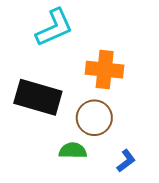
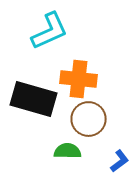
orange cross: (105, 70) -> (78, 79), moved

